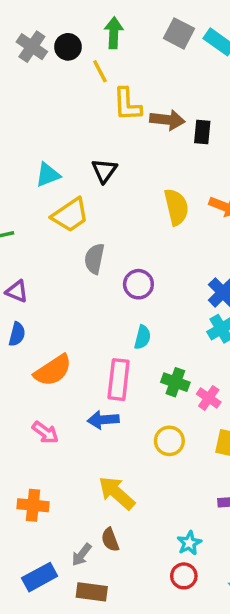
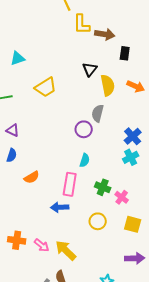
black rectangle: (202, 132) -> (125, 53), moved
black triangle: (104, 171) -> (90, 69), moved
cyan triangle: (48, 175) -> (18, 58), moved
gray semicircle: (94, 259) -> (98, 113), moved
orange semicircle: (53, 370) -> (32, 177), size x0.7
pink arrow: (45, 433) -> (42, 245), moved
orange cross: (33, 505) -> (17, 240), moved

